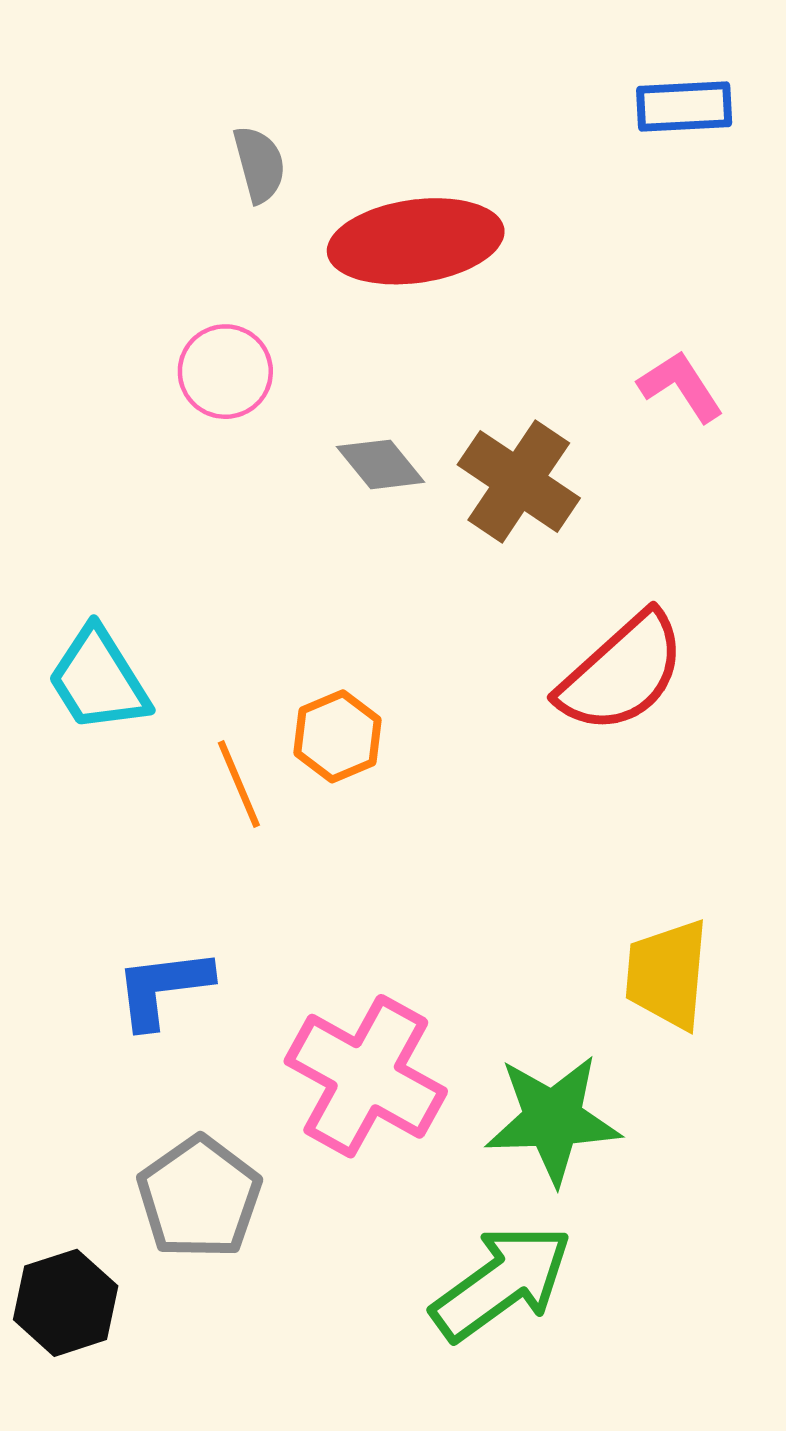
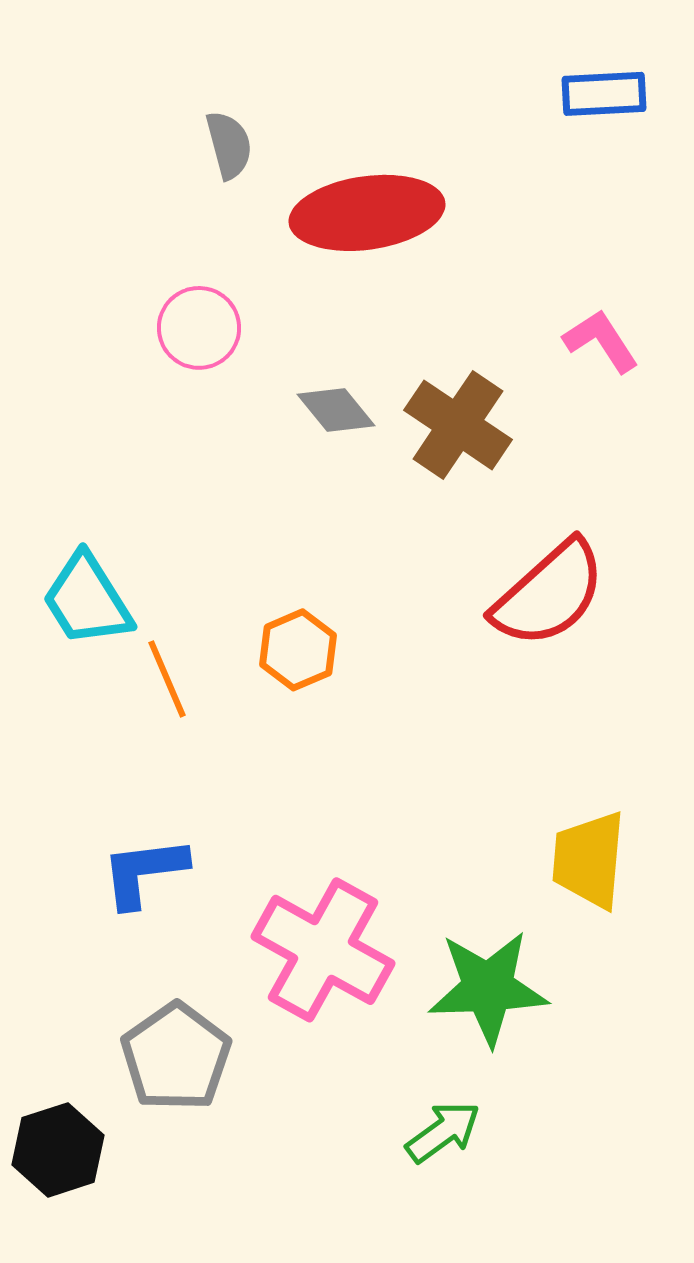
orange line: (239, 784) -> (167, 679), moved
green arrow: (502, 1282) -> (443, 1132), size x0.6

